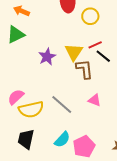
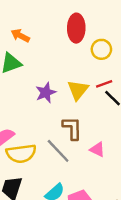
brown L-shape: (84, 69) -> (72, 128), moved

